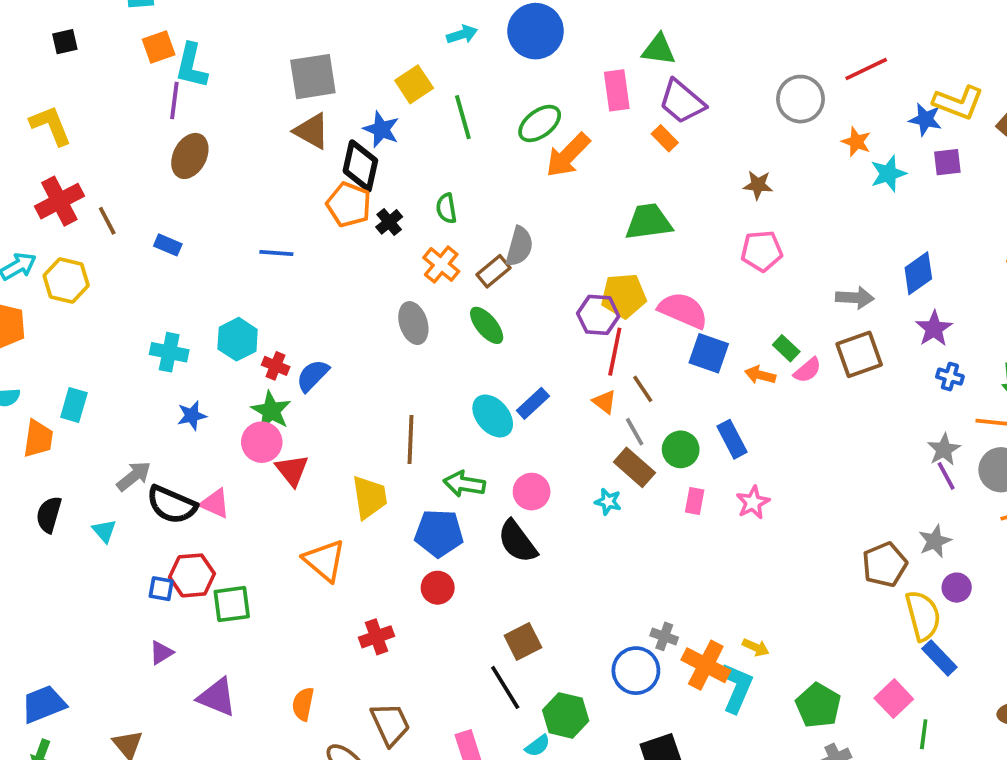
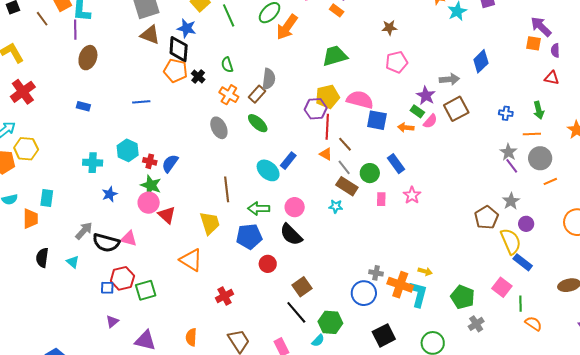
brown line: (107, 221) -> (42, 19), moved
yellow hexagon: (66, 280) -> (26, 149), moved
purple star: (934, 329) -> (426, 96), moved
red circle: (438, 588) -> (268, 264), moved

